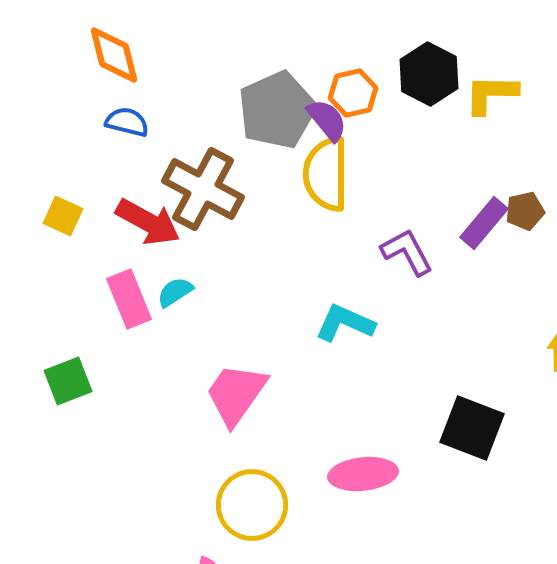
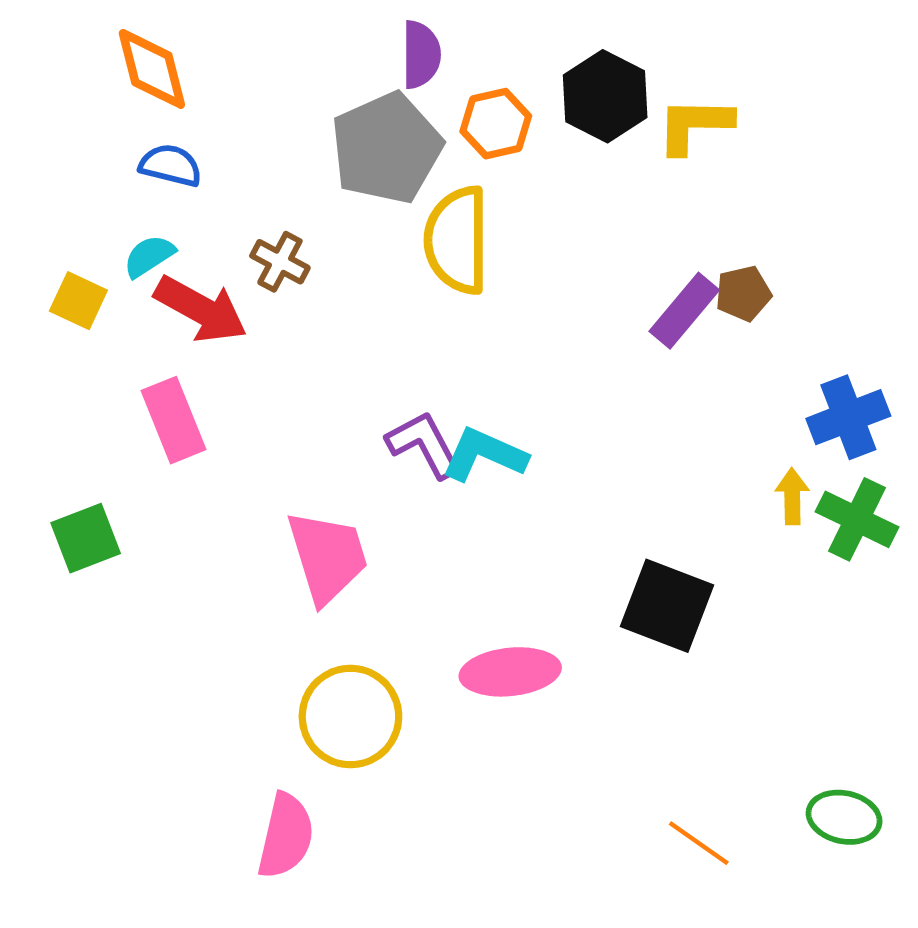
purple semicircle: (327, 120) -> (421, 55), moved, turned 39
brown cross: (203, 189) -> (280, 262), size x0.5
purple L-shape: (407, 252) -> (424, 445), moved
cyan semicircle: (175, 292) -> (149, 256), moved
pink trapezoid: (236, 394) -> (327, 557), turned 128

